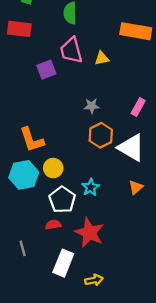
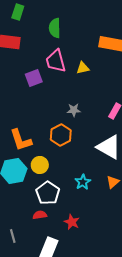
orange hexagon: (101, 135) -> (61, 135), moved
cyan star: (91, 187) -> (83, 182), moved
red star: (89, 233) -> (72, 222), size x0.6

